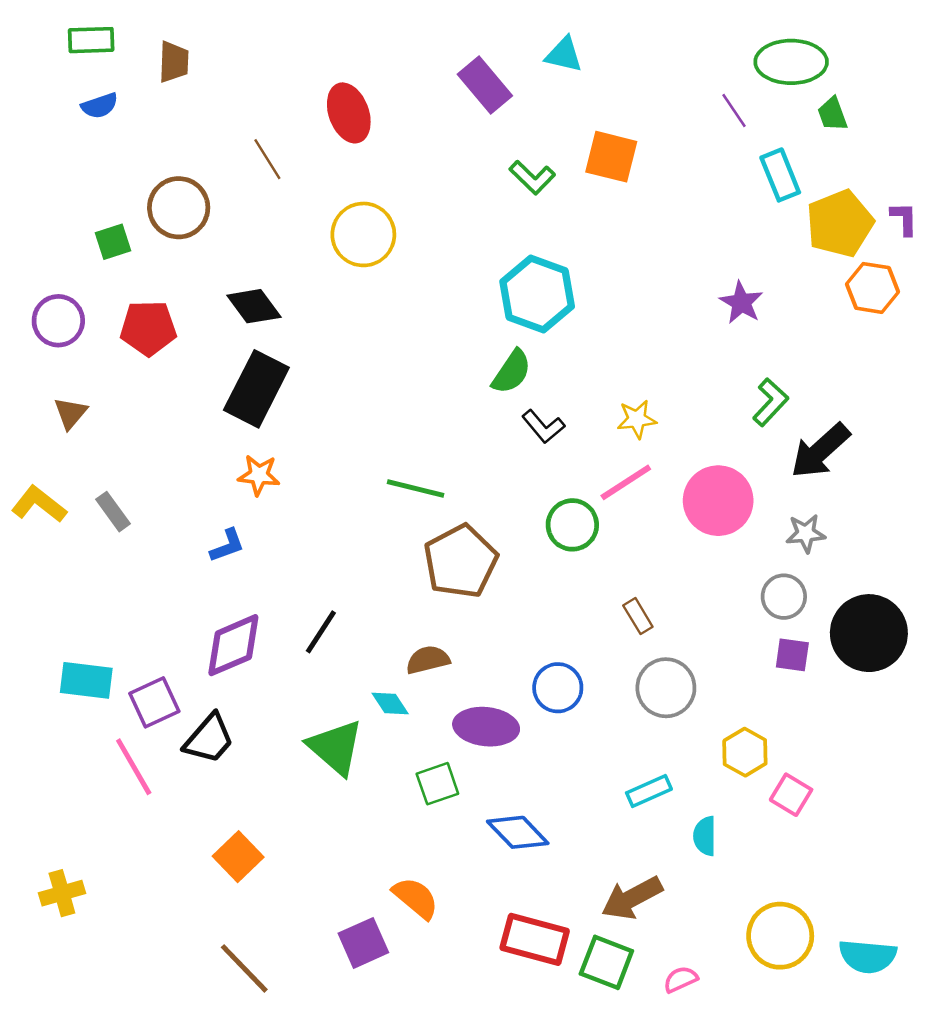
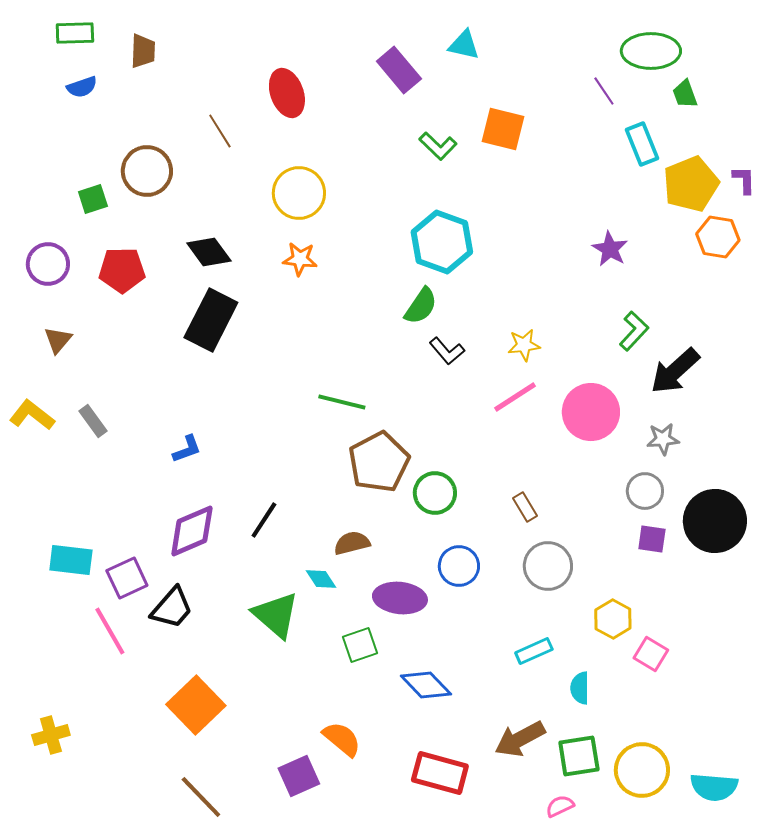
orange star: (259, 475) -> (300, 259), moved
green circle: (572, 525) -> (435, 493), moved
orange square: (238, 857) -> (196, 705), size x1.4
green square: (606, 962) -> (579, 756), moved, turned -30

